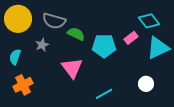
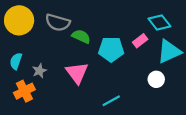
gray star: (42, 45) -> (39, 71), moved
white circle: (146, 84) -> (156, 79), moved

